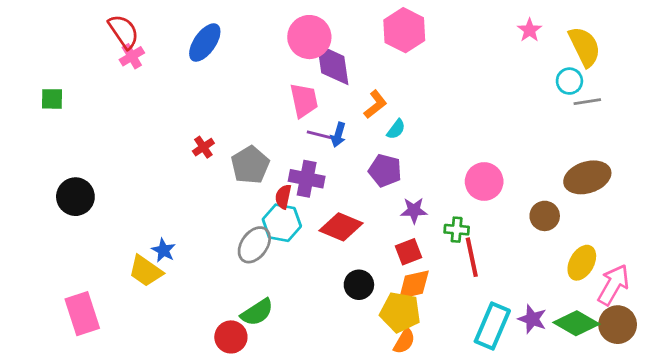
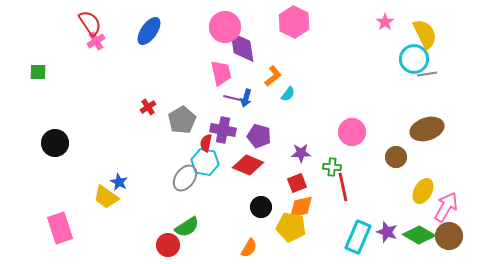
cyan circle: (569, 81) -> (414, 59), size x1.5
purple pentagon: (385, 170) -> (259, 136), moved
orange semicircle: (404, 341) -> (249, 248), moved

